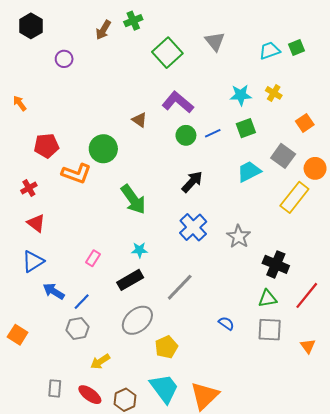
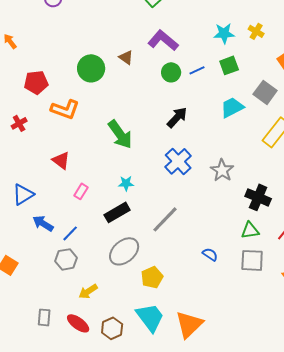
green circle: (103, 149) -> (91, 68), moved
red triangle: (36, 223) -> (61, 160), moved

